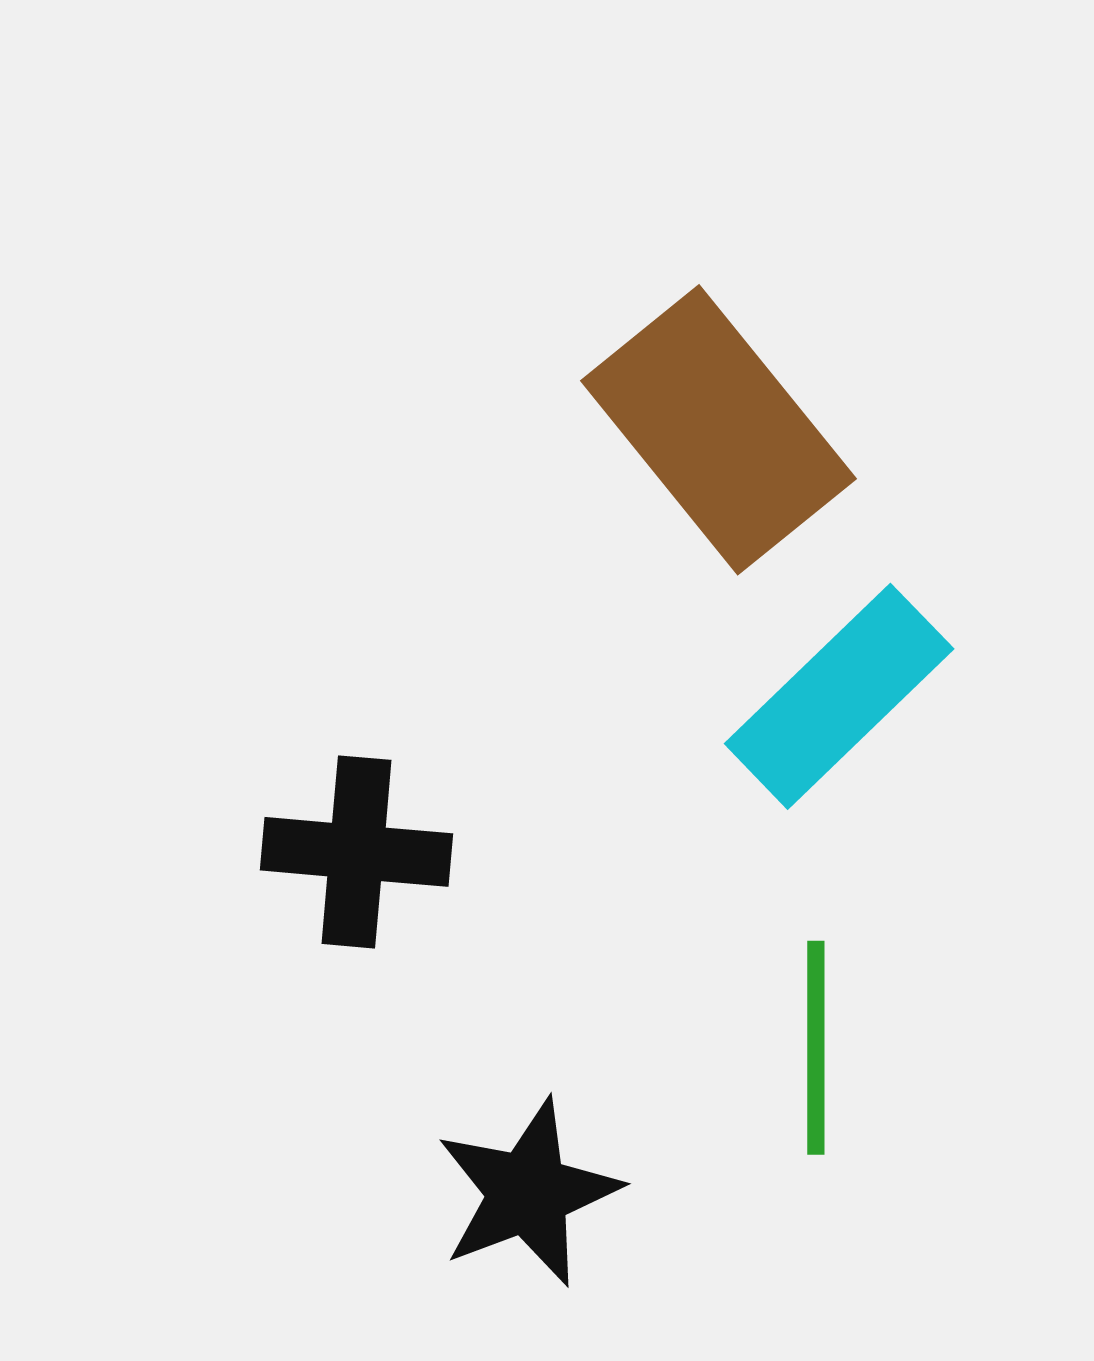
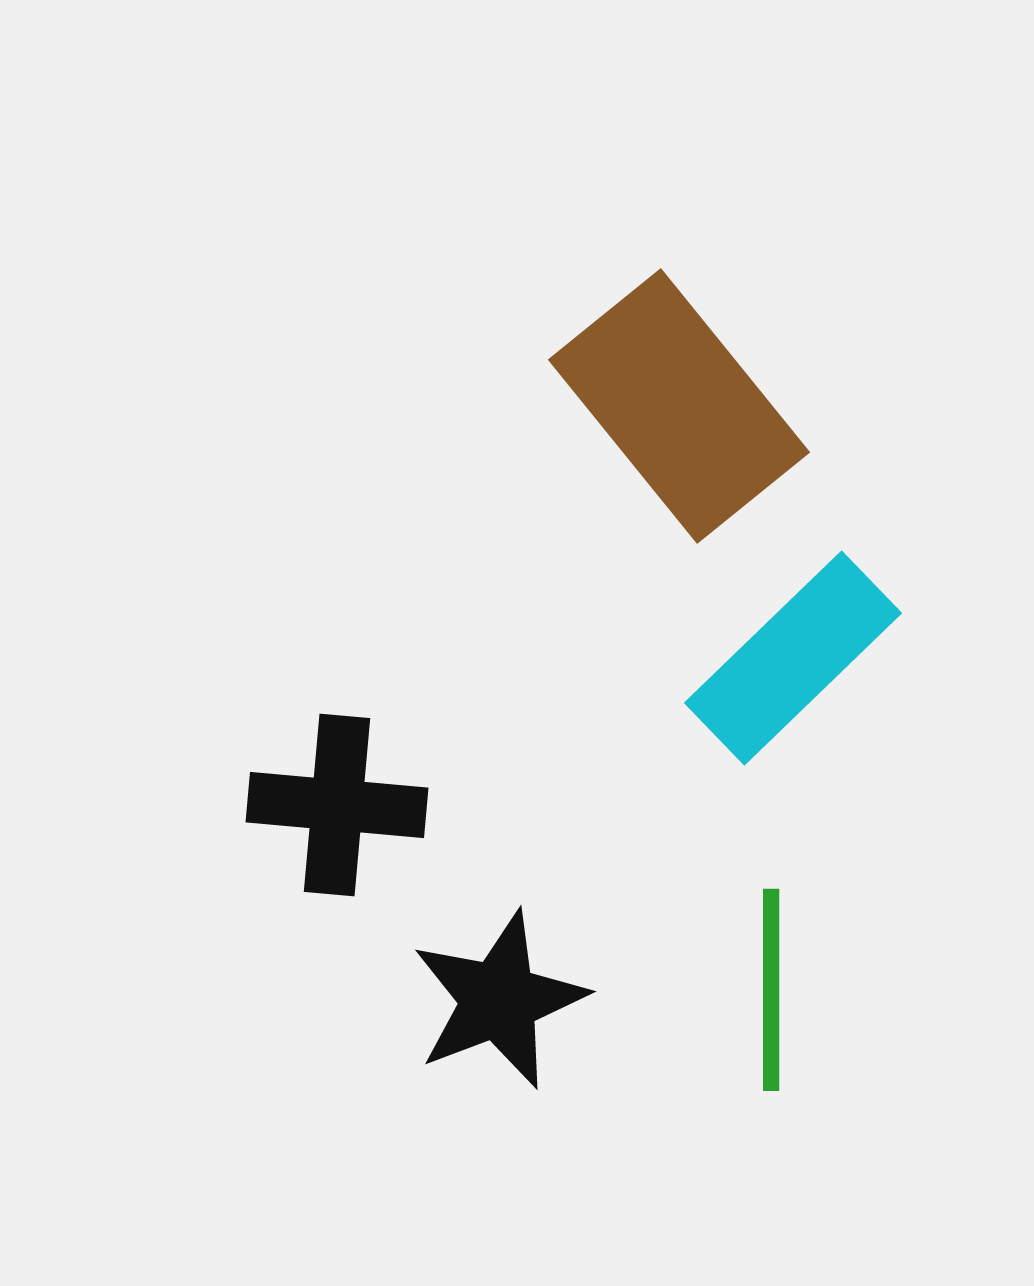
black star: (528, 1193) -> (499, 1000), moved

